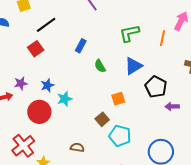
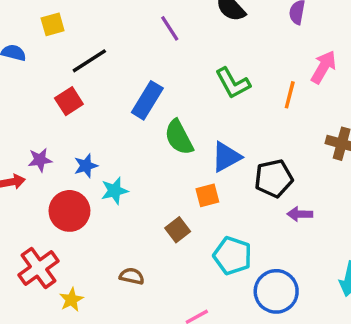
green L-shape: (129, 33) -> (233, 83), turned -110
blue rectangle: (81, 46) -> (147, 100), size x1.5
green semicircle: (100, 66) -> (179, 137), size x1.5
blue triangle: (133, 66) -> (226, 157), moved
black pentagon: (156, 87) -> (274, 178), turned 30
cyan pentagon: (120, 136) -> (233, 256), moved

